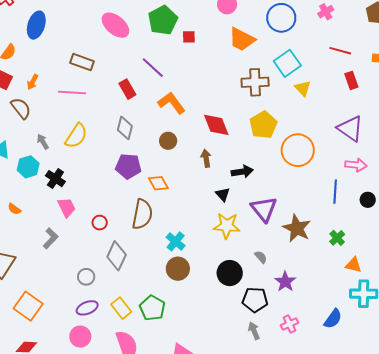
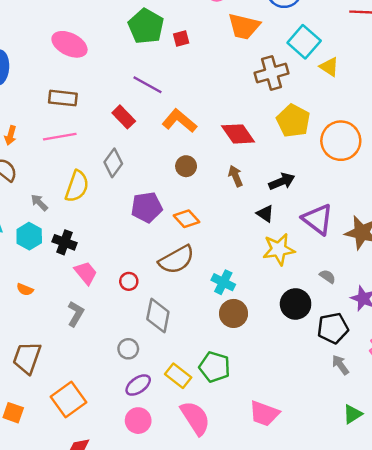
pink ellipse: (115, 25) -> (69, 44), moved
gray diamond: (125, 128) -> (113, 163), moved, turned 35
brown semicircle: (142, 214) -> (176, 260), turned 64
orange square: (28, 306) -> (68, 400), turned 32

